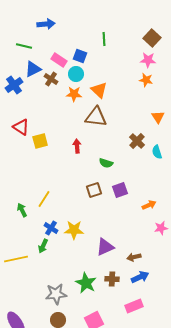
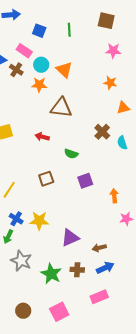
brown square: (152, 38) -> (106, 21), moved, turned -30
blue square: (80, 56) -> (39, 31), moved
orange star: (146, 80) -> (110, 83), moved
orange triangle: (99, 90) -> (64, 70), moved
orange triangle: (158, 117) -> (123, 108), turned 48
red arrow: (77, 146) -> (42, 137), turned -72
brown square: (94, 190) -> (46, 179), moved
orange arrow: (149, 205) -> (114, 196), turned -72
gray star: (56, 294) -> (21, 261), moved, turned 30

